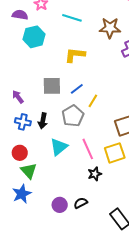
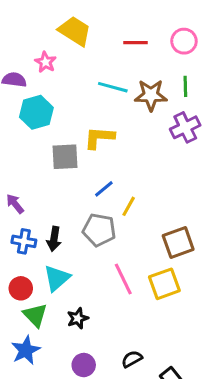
cyan line: (72, 18) -> (113, 87), moved
gray square: (52, 86) -> (65, 157), moved
gray pentagon: (73, 116) -> (99, 230), turned -30
cyan triangle: (59, 147) -> (57, 278), moved
black star: (95, 174) -> (78, 318), moved
black semicircle: (81, 203) -> (132, 359), moved

